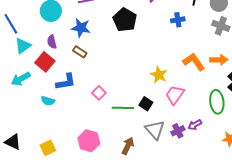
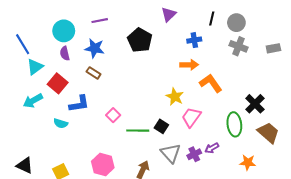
purple semicircle: (52, 42) -> (65, 53), moved
orange arrow: (219, 60) -> (189, 65), moved

